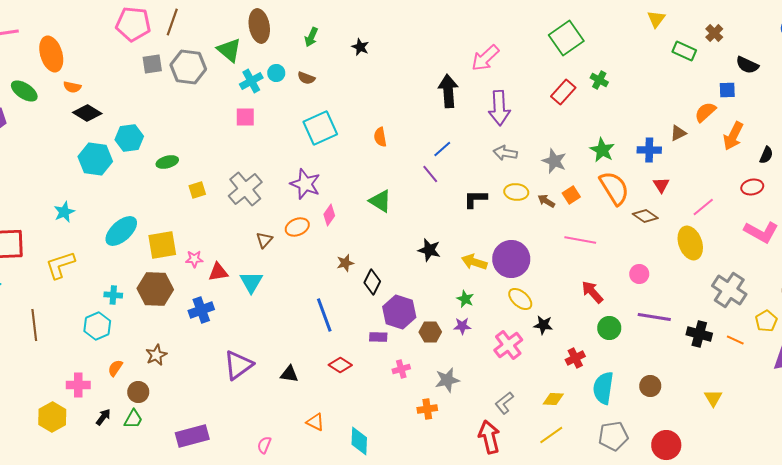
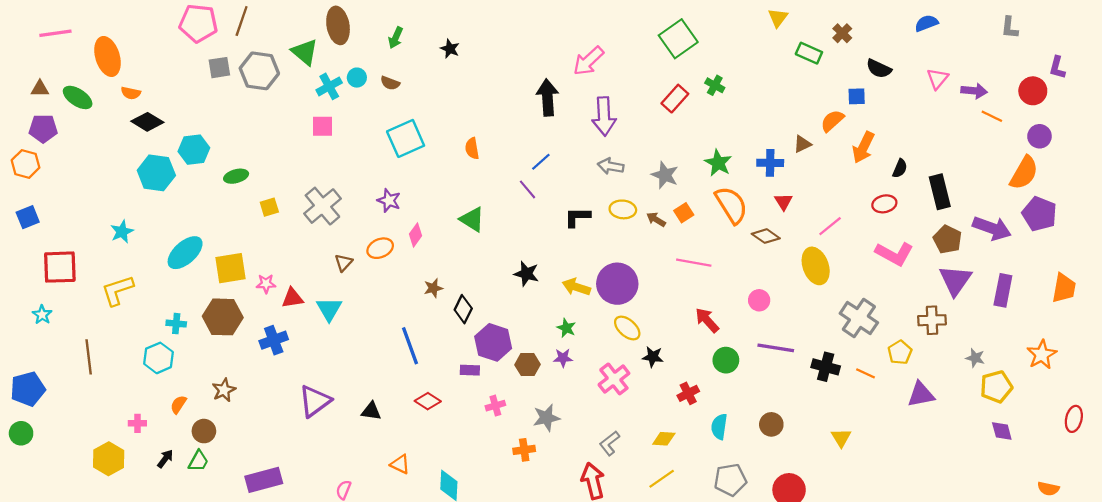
purple star: (305, 184) -> (389, 201), size x0.7
pink cross: (78, 385) -> (137, 423), size x0.7
cyan semicircle: (603, 388) -> (719, 427), size x0.7

